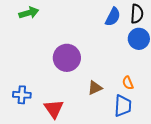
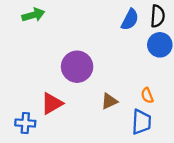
blue cross: (22, 95) -> (25, 123), moved
red triangle: (54, 109) -> (52, 103), moved, turned 35

